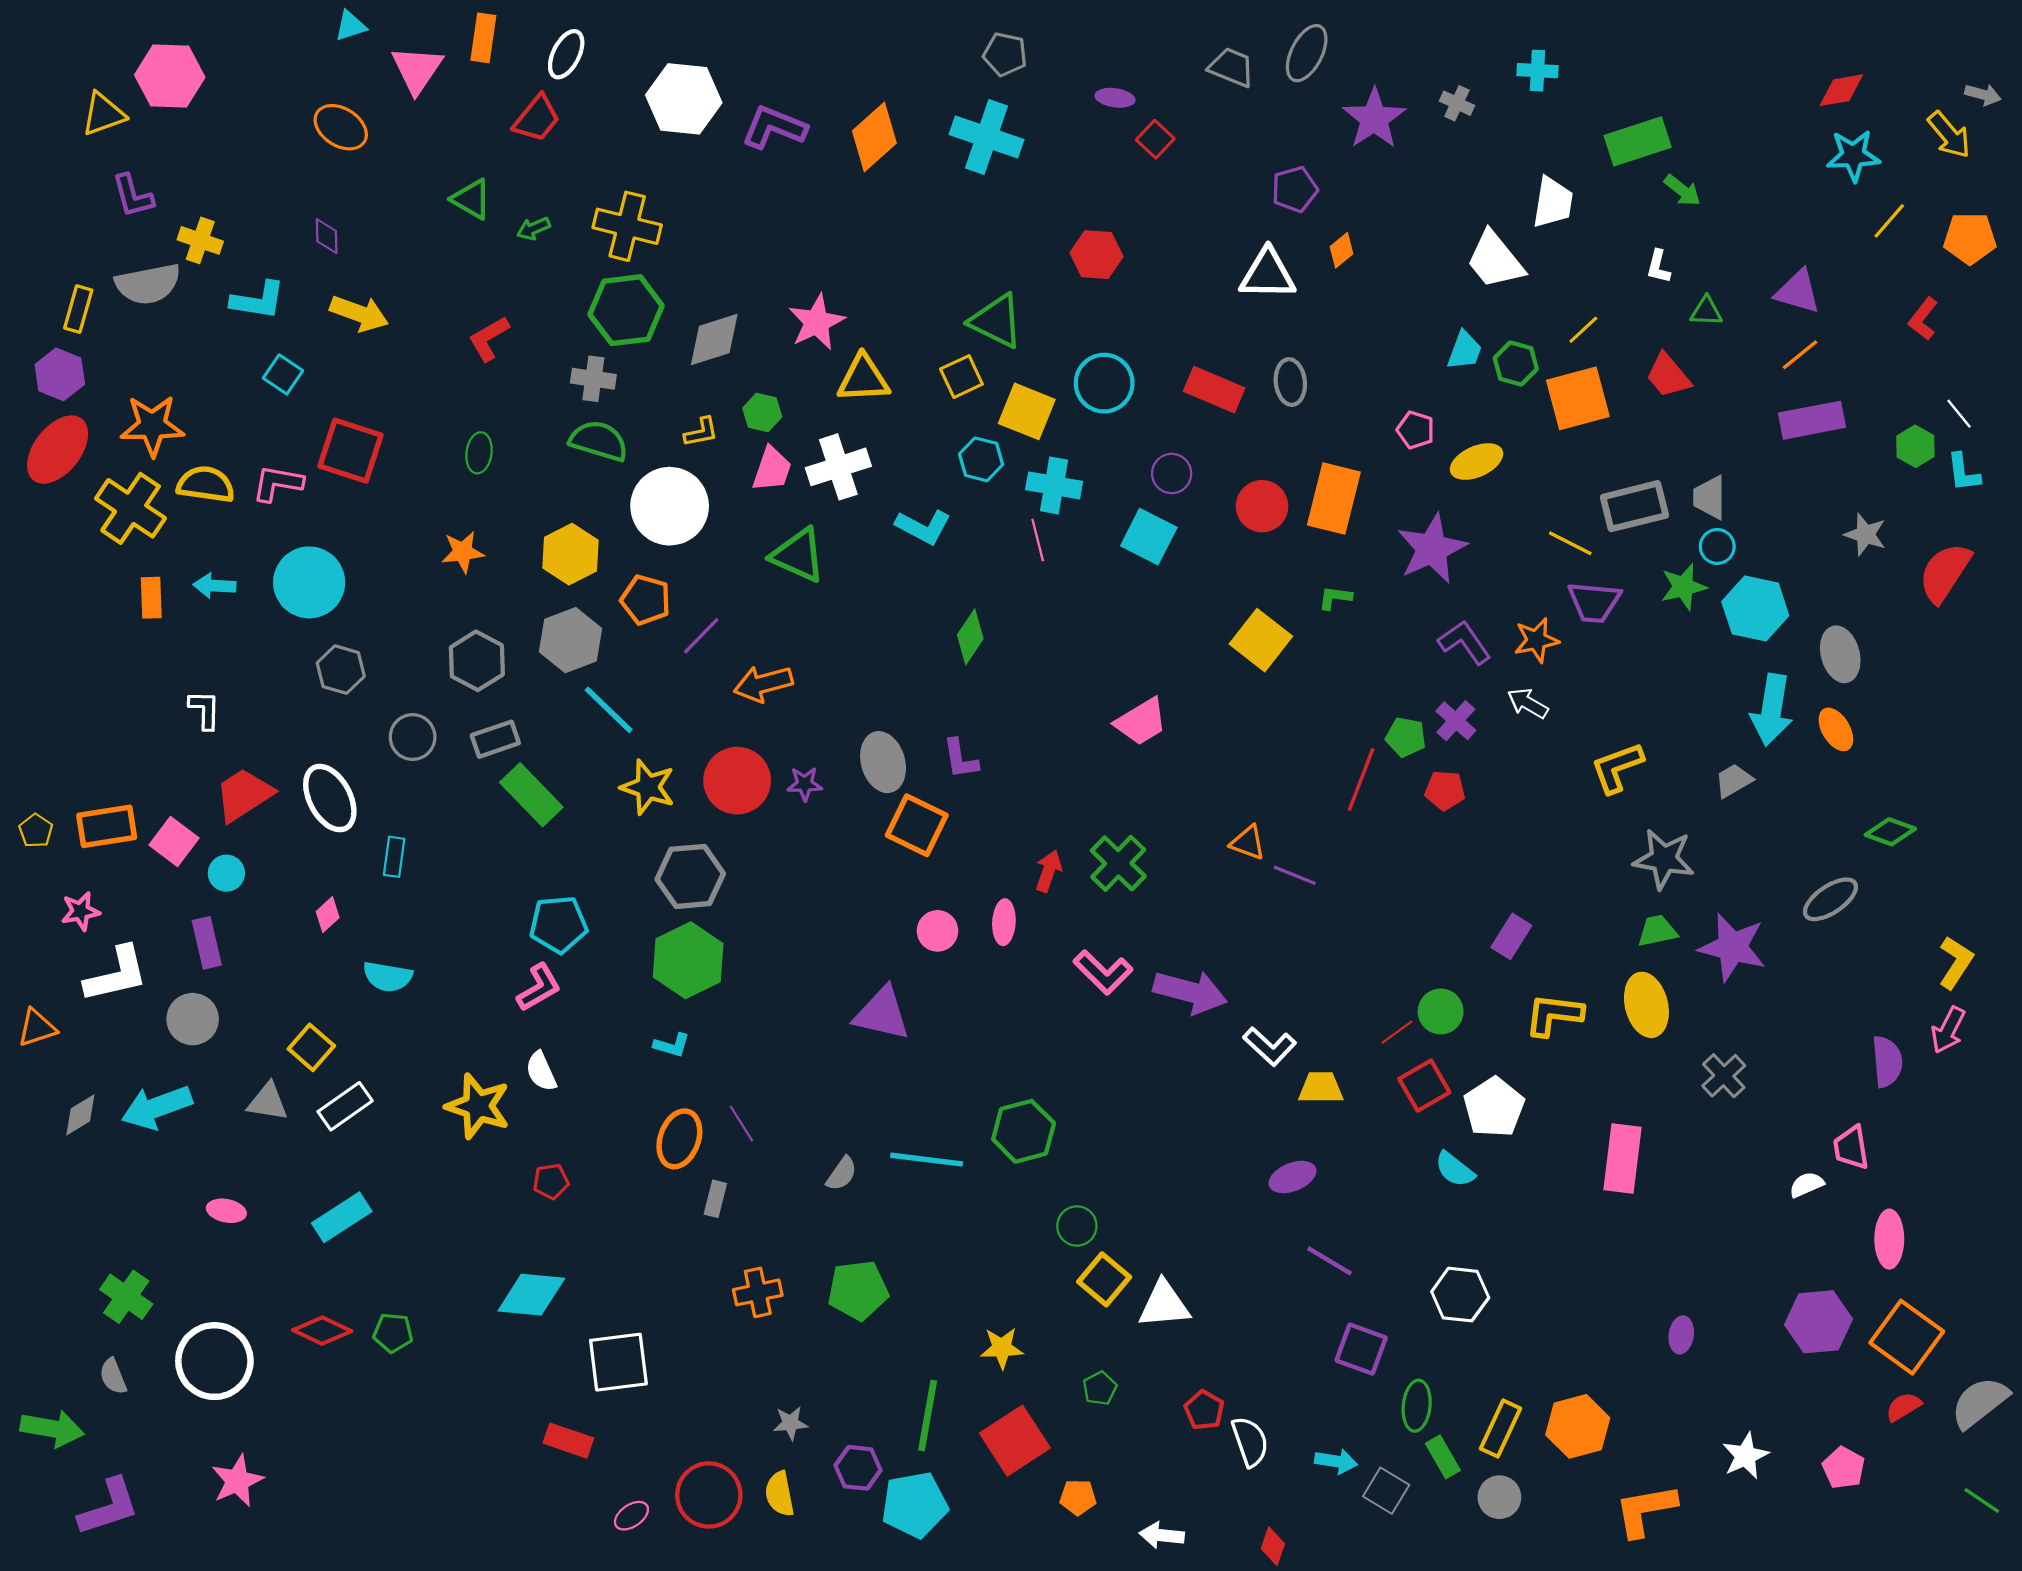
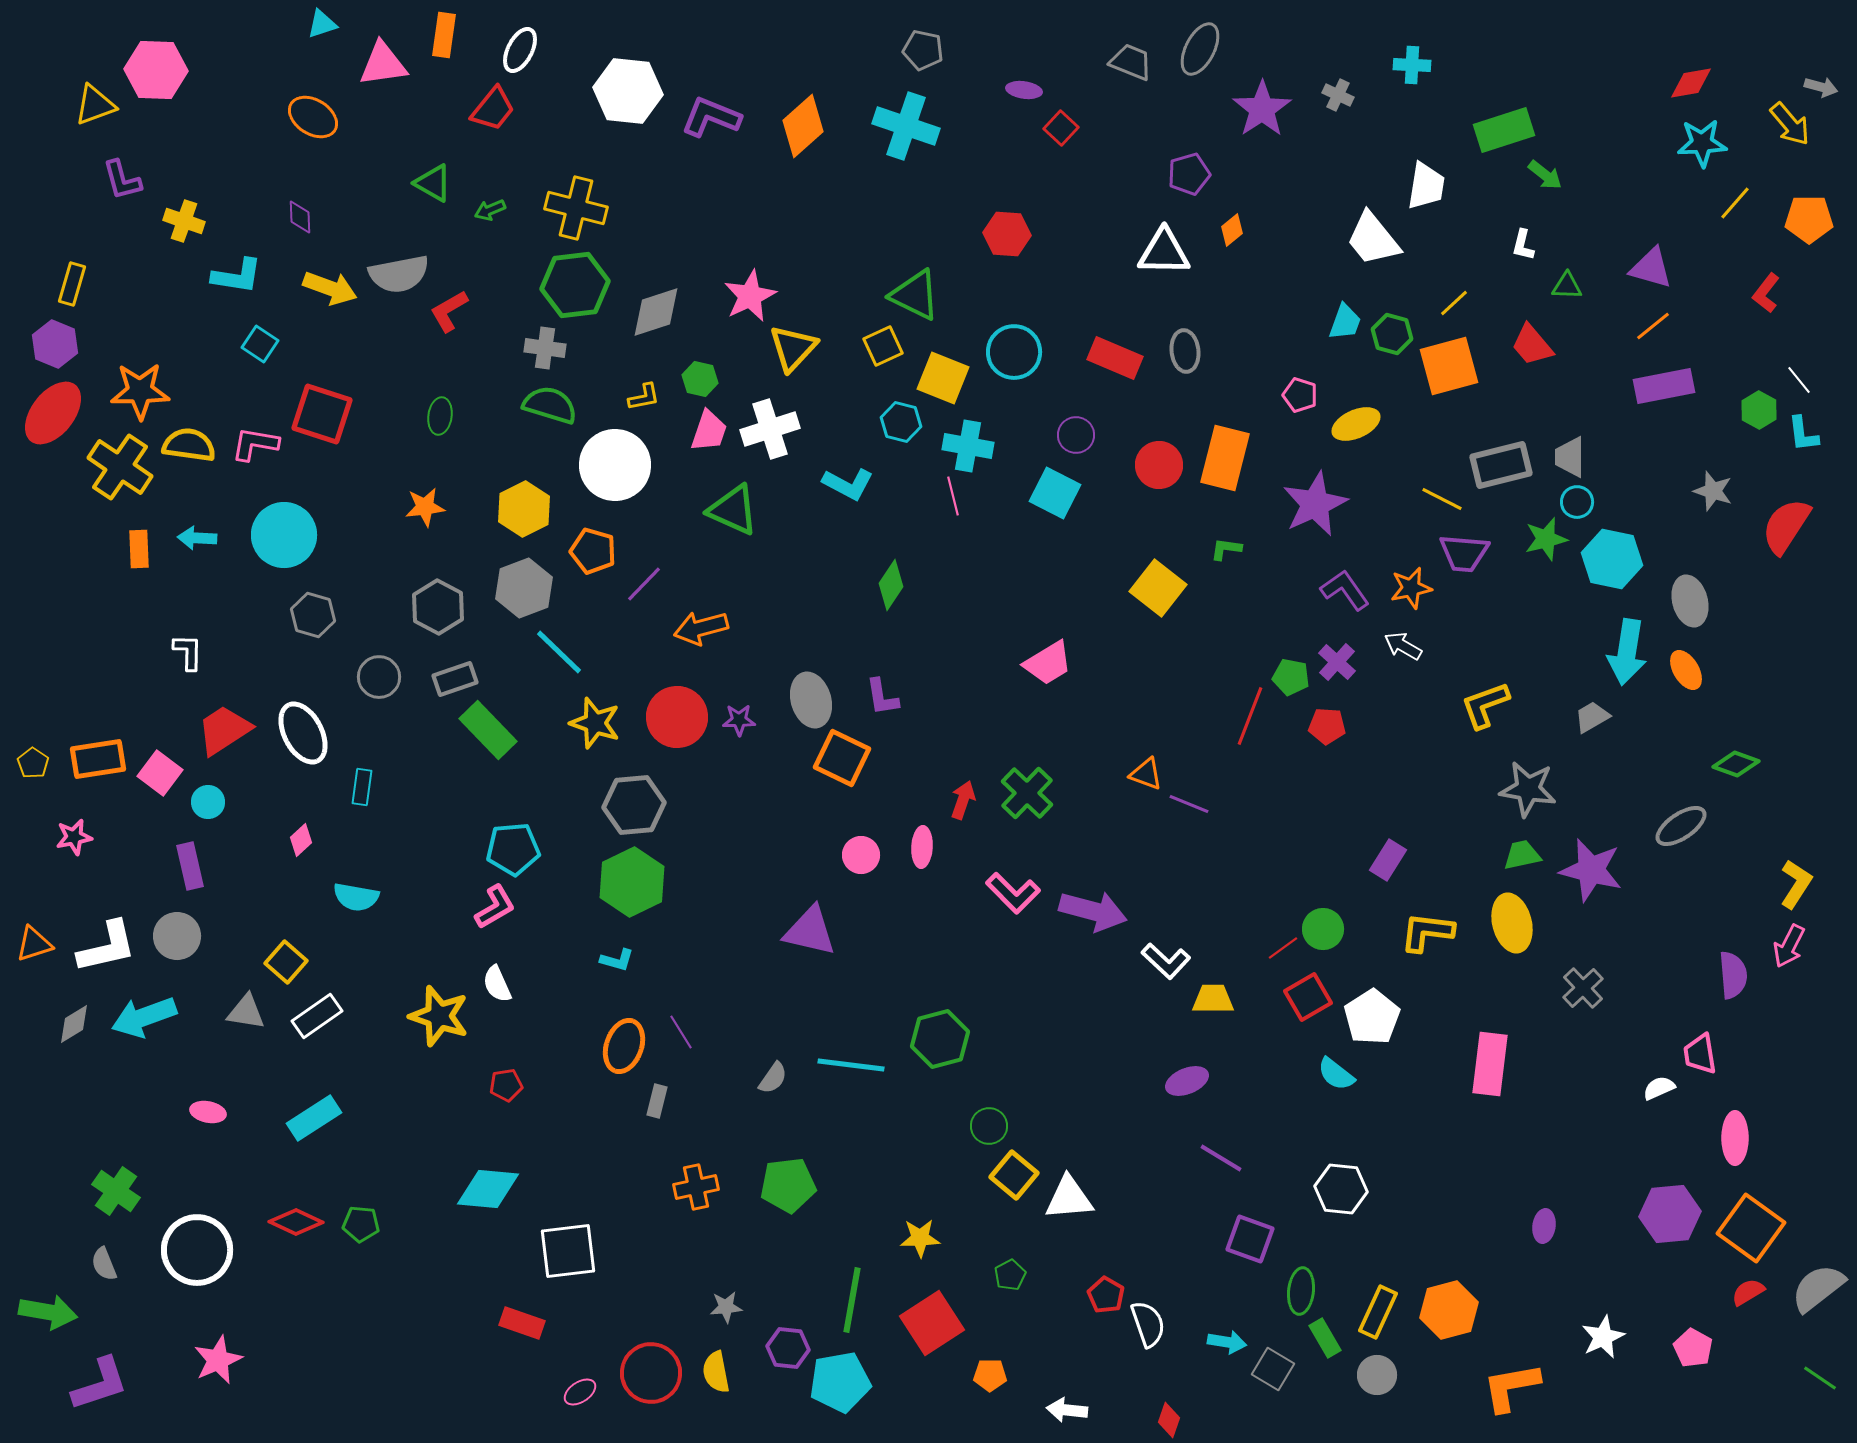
pink triangle: (417, 69) -> (383, 64), turned 48
gray semicircle: (148, 284) -> (399, 274), moved
yellow triangle: (863, 379) -> (793, 348), turned -44
white L-shape: (116, 974) -> (107, 947), moved

